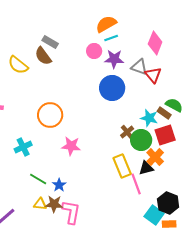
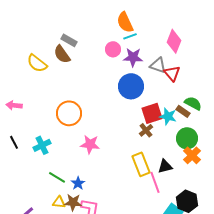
orange semicircle: (106, 24) -> (125, 22), turned -85
red square: (165, 135) -> (152, 113), moved
green circle: (141, 140) -> (187, 138), moved
orange cross: (155, 157) -> (192, 155), moved

